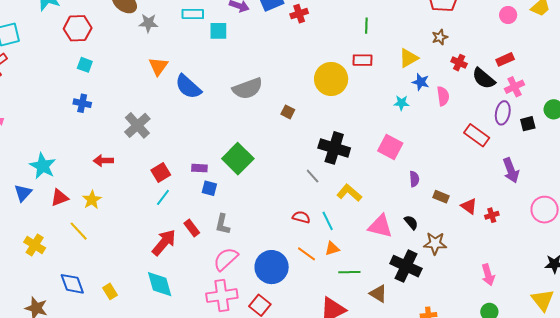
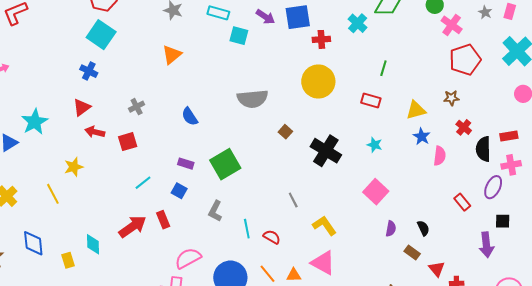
cyan square: (85, 65) -> (101, 35), size x1.8
black semicircle: (484, 78) -> (483, 149), turned 35
yellow circle: (331, 79) -> (318, 82), moved
blue semicircle: (188, 87) -> (190, 117), moved, size x0.7
cyan star: (401, 103) -> (375, 145), moved
black square: (528, 124) -> (503, 221), moved
gray cross: (137, 125) -> (137, 107), size x0.6
red rectangle: (477, 135) -> (462, 202), size x0.7
black cross: (334, 148) -> (326, 151), moved
red square: (161, 173) -> (128, 142), moved
blue square: (209, 188) -> (179, 191), moved
red triangle: (60, 198) -> (82, 107), moved, turned -30
cyan line: (328, 221) -> (247, 229), moved
black semicircle: (411, 222) -> (423, 228), moved
gray L-shape: (223, 224) -> (215, 211), moved
pink triangle: (380, 226) -> (323, 263), moved
cyan diamond: (160, 284) -> (93, 244), moved, size x0.7

